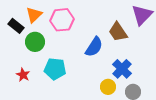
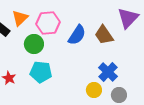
green circle: (35, 42) -> (34, 44), moved
blue semicircle: (94, 47) -> (77, 35), moved

